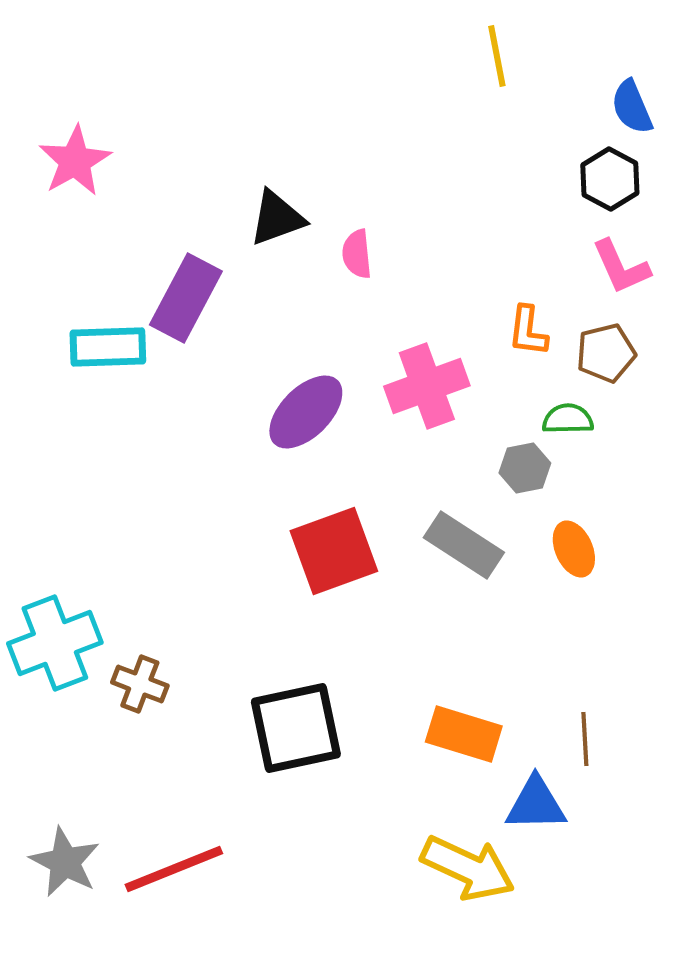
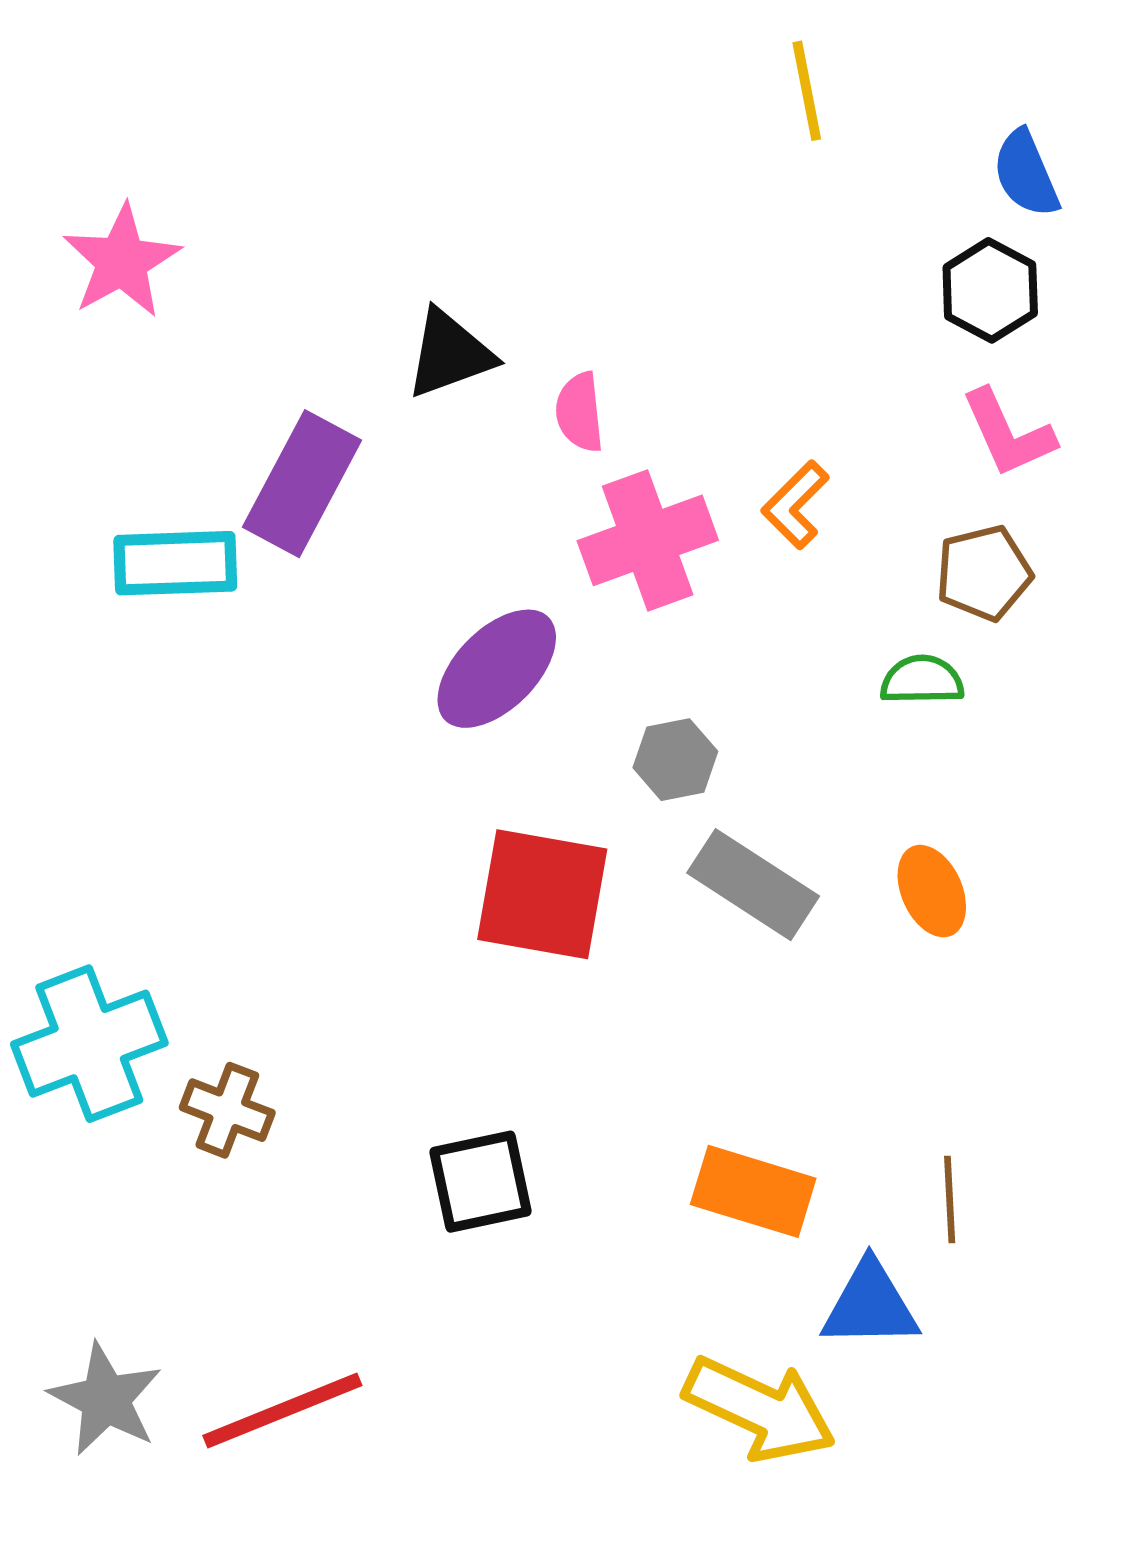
orange L-shape: (528, 331) -> (795, 505), moved, turned 38
pink cross: (427, 386) -> (648, 540), moved
gray hexagon: (525, 468) -> (675, 760), moved
red square: (334, 551) -> (542, 894), turned 30
black square: (296, 728) -> (481, 1182), size x0.7

